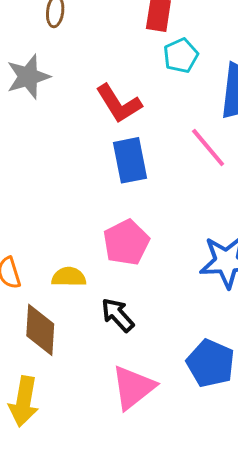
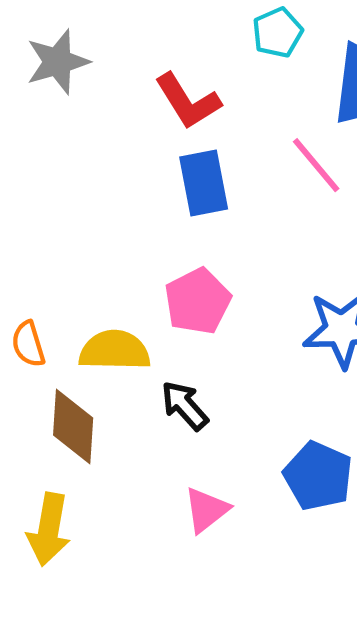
yellow semicircle: (69, 277) -> (115, 350), size x1.4
pink triangle: (133, 387) -> (206, 510), size x0.7

